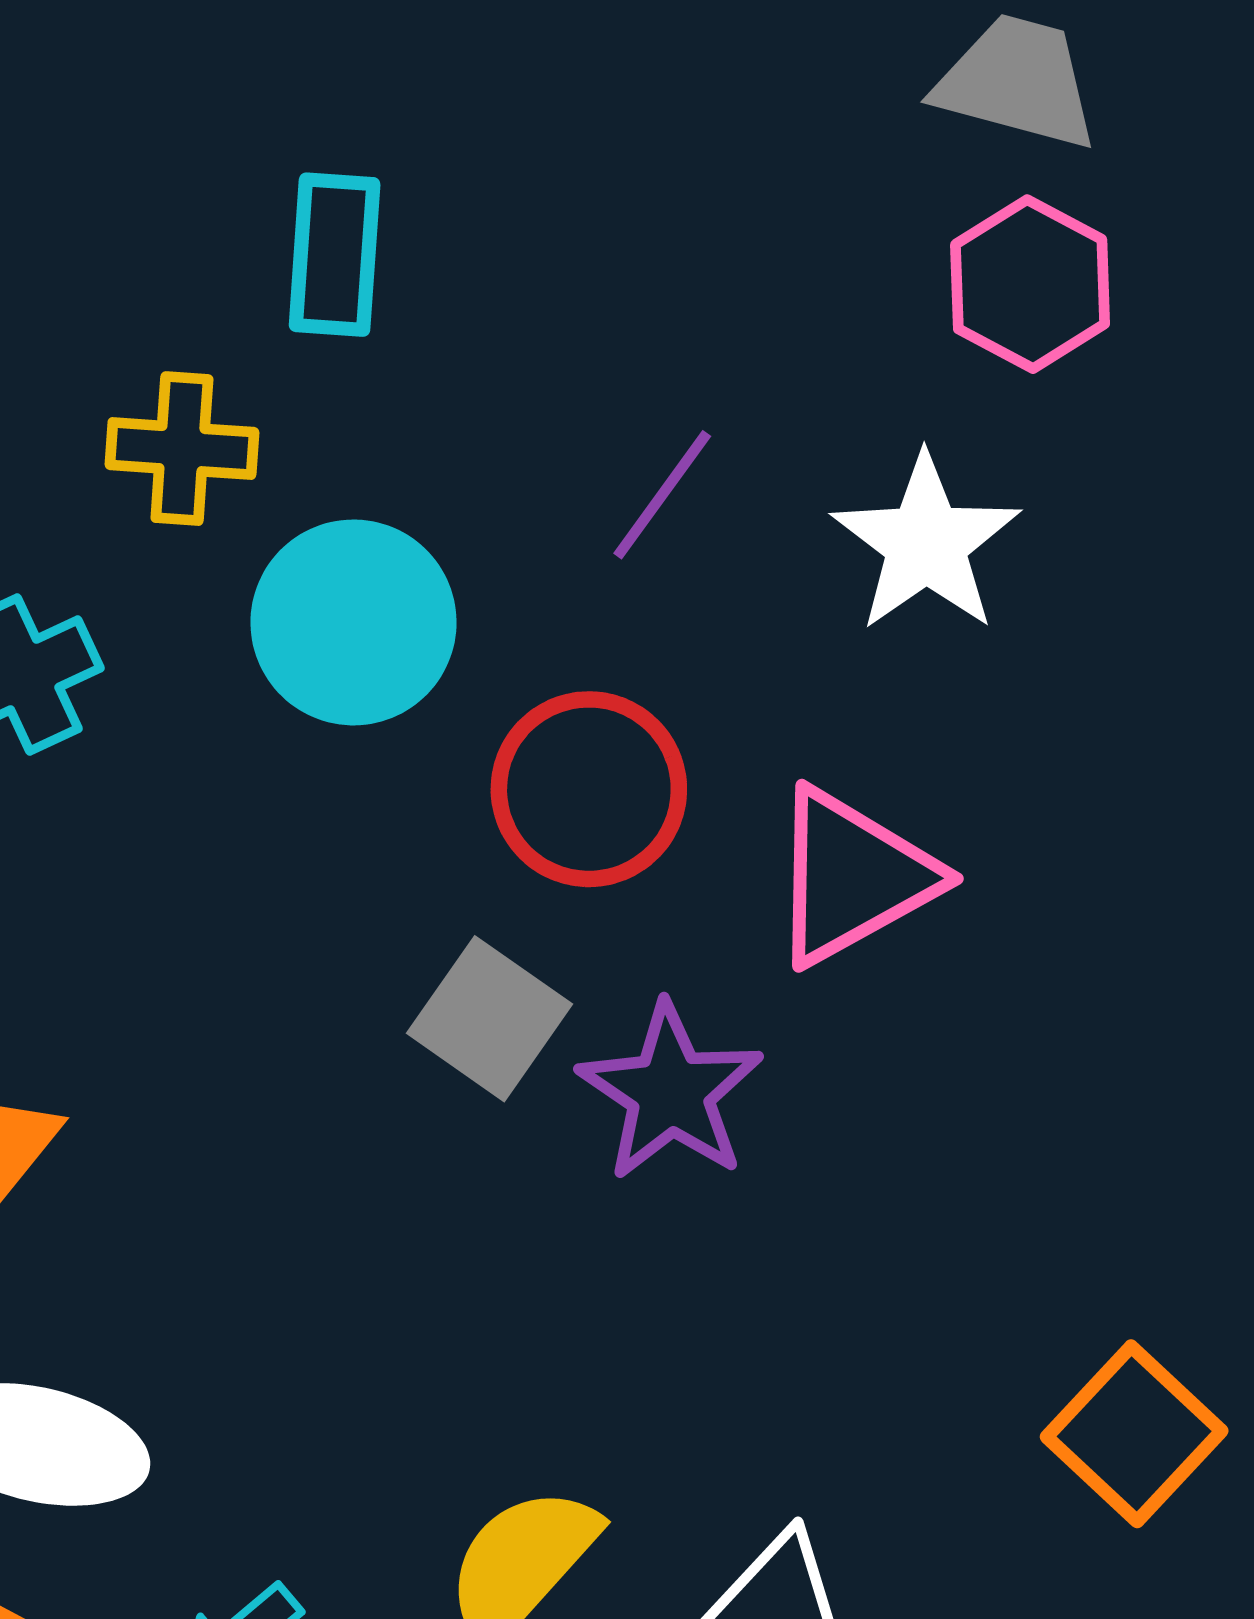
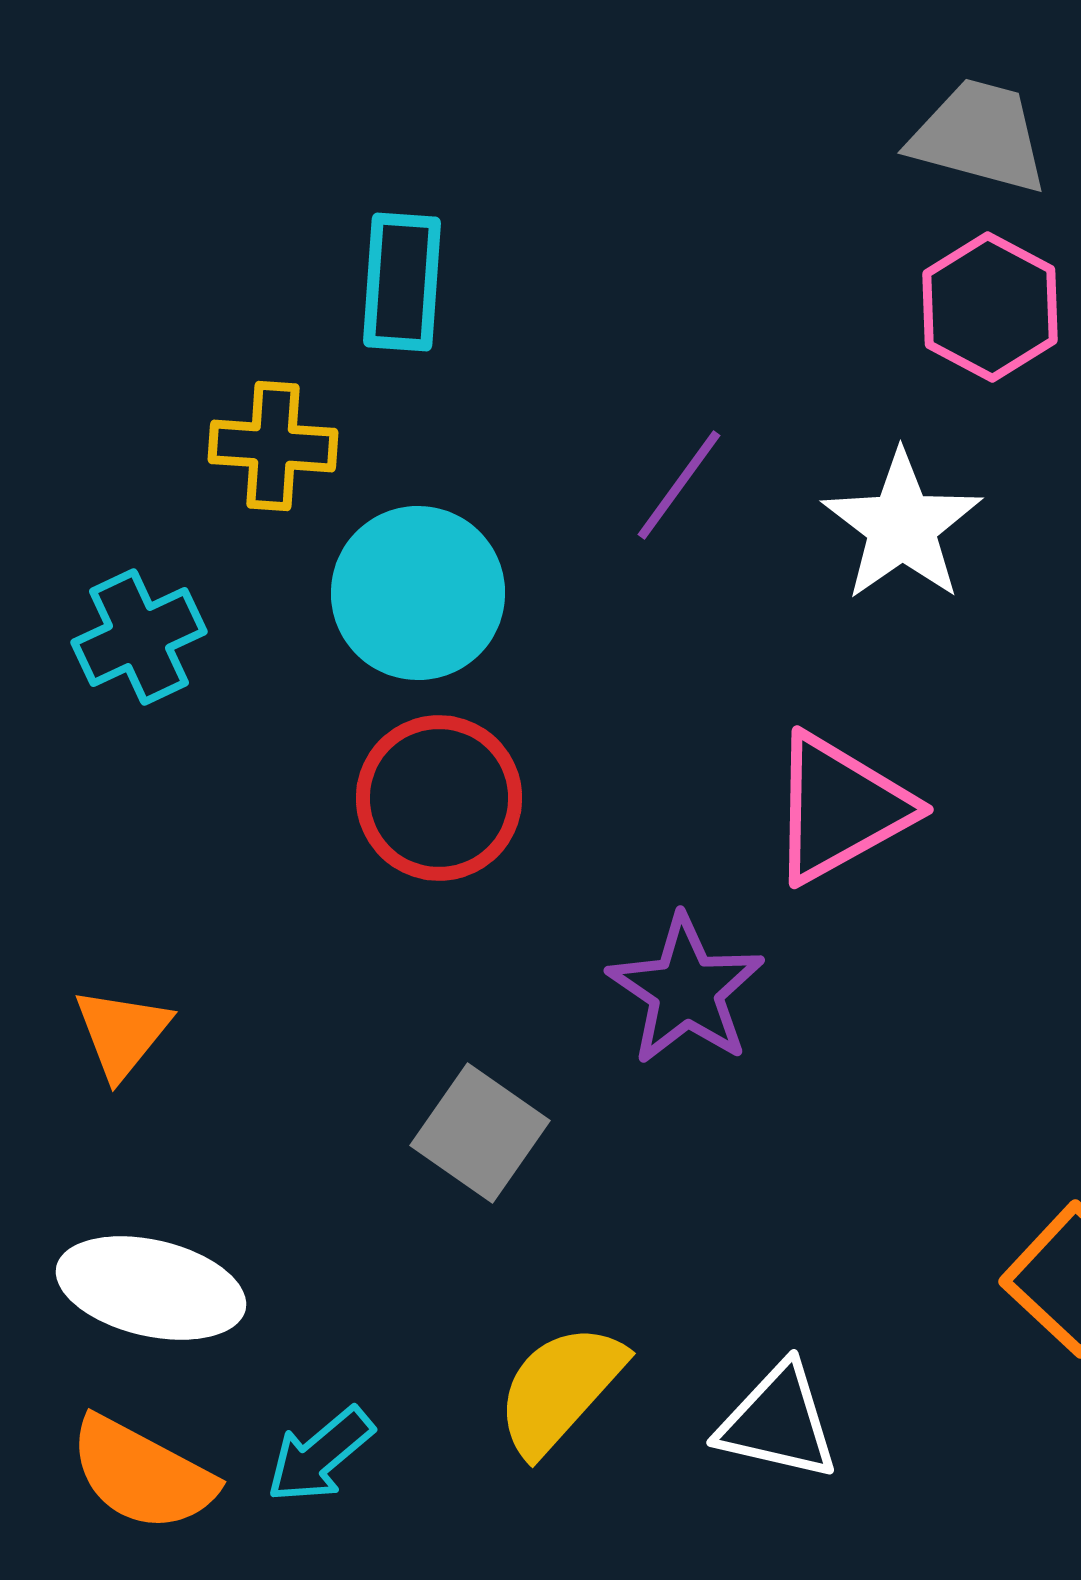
red circle: (589, 789) -> (439, 798), moved
gray square: (490, 1019) -> (480, 1133), moved

